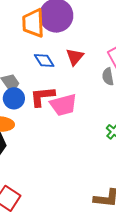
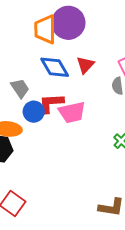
blue diamond: (44, 60) -> (55, 67), size x1.4
blue circle: (14, 98) -> (34, 112), moved

